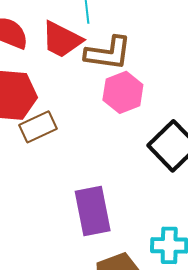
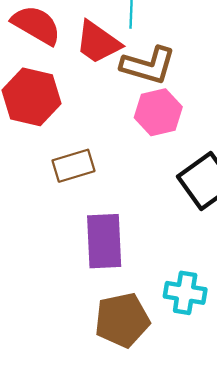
brown rectangle: (38, 127) -> (74, 166), moved

